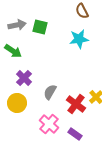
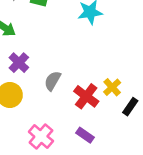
pink cross: (49, 124) -> (41, 136), moved

